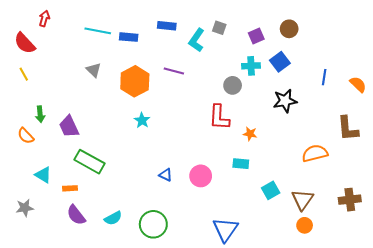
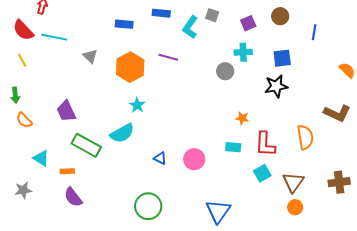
cyan line: (98, 31) -> (54, 37), moved
blue square: (280, 62) -> (282, 58), moved, turned 30
blue line: (324, 77) -> (314, 32), moved
green arrow: (40, 114) -> (15, 95), moved
red L-shape: (219, 117) -> (265, 144), moved
brown L-shape: (348, 129) -> (337, 113), turned -60
orange semicircle: (315, 153) -> (305, 137), turned 95
cyan semicircle: (113, 218) -> (122, 133), moved, size x1.4

